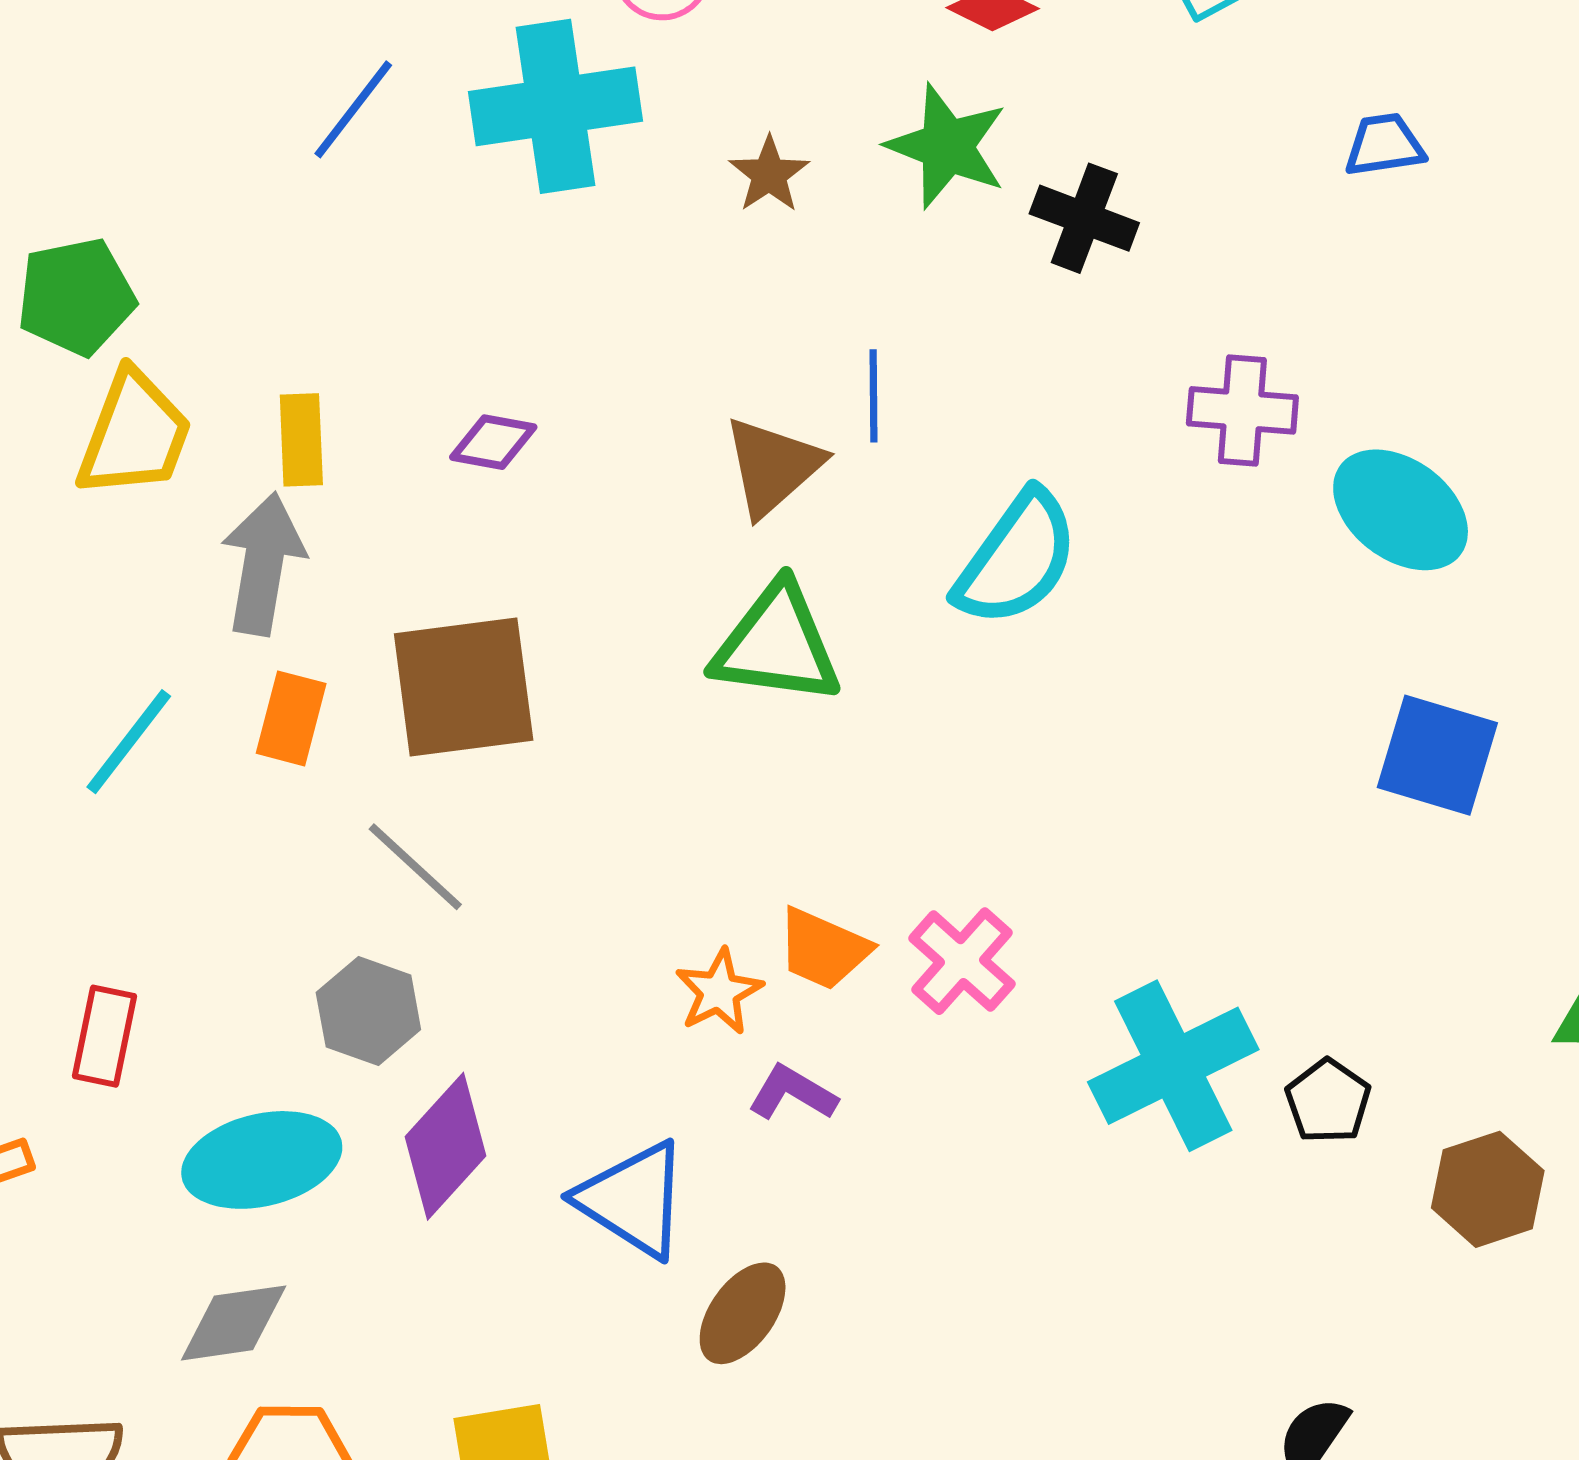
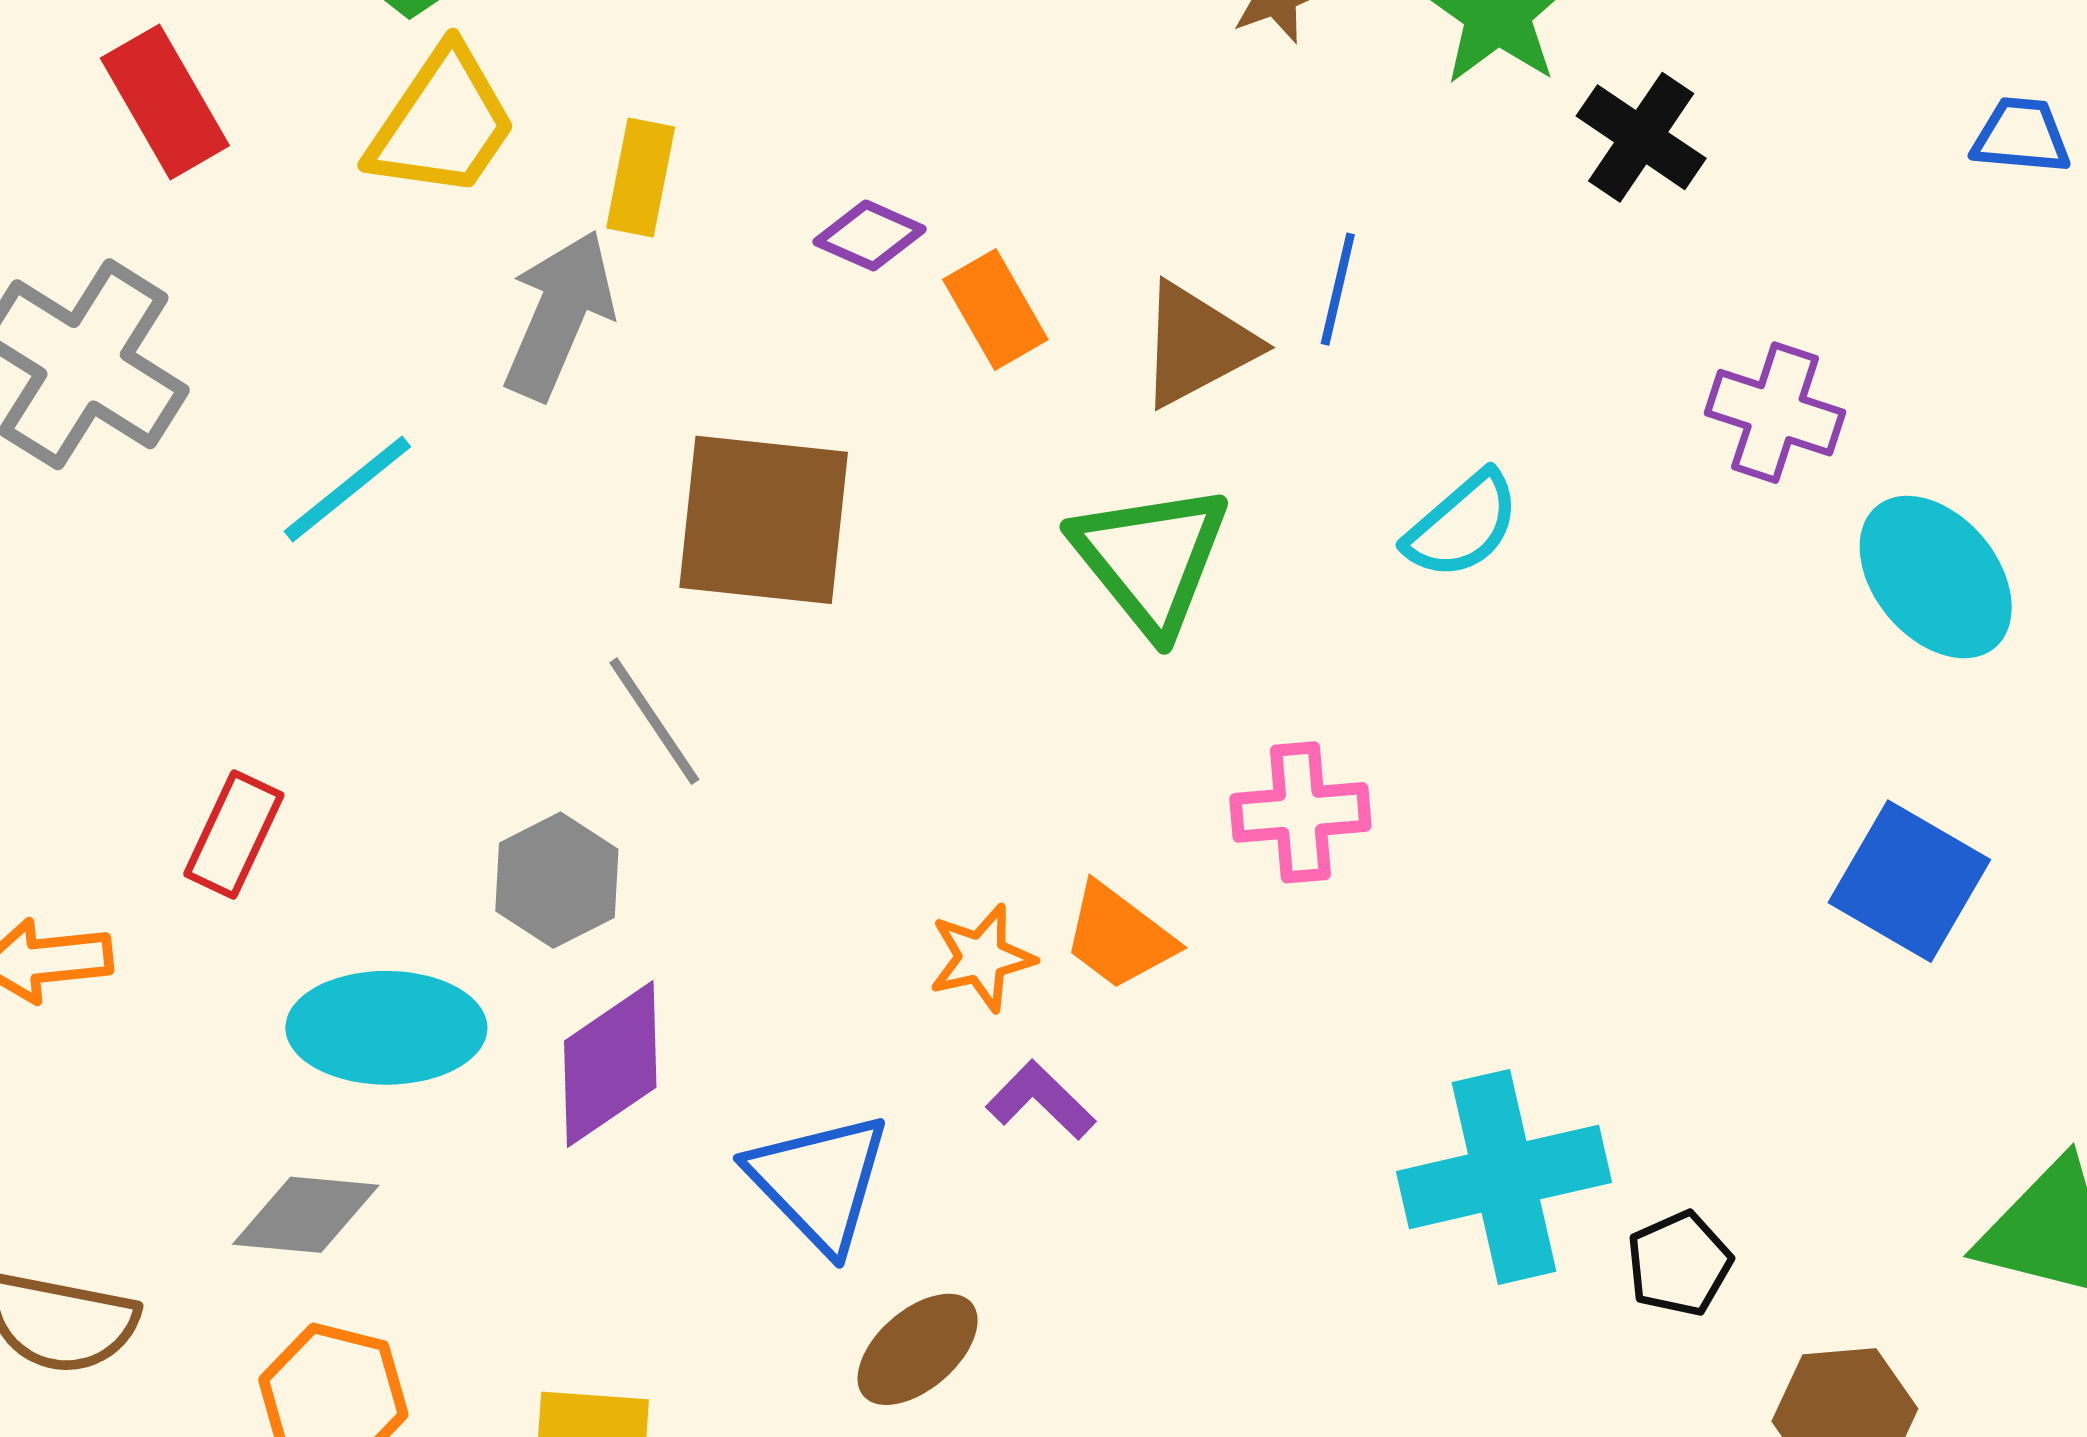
cyan semicircle: (1017, 559) -> (1462, 525), size x0.7
green triangle: (777, 644) -> (1151, 559), turned 30
orange rectangle: (291, 718) -> (995, 309), moved, turned -58
pink cross: (962, 961) -> (1300, 812), moved, turned 30

